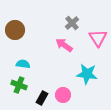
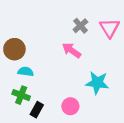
brown circle: (15, 30) -> (14, 49), moved
pink triangle: (98, 38) -> (110, 28), moved
black rectangle: (42, 98) -> (37, 110), moved

